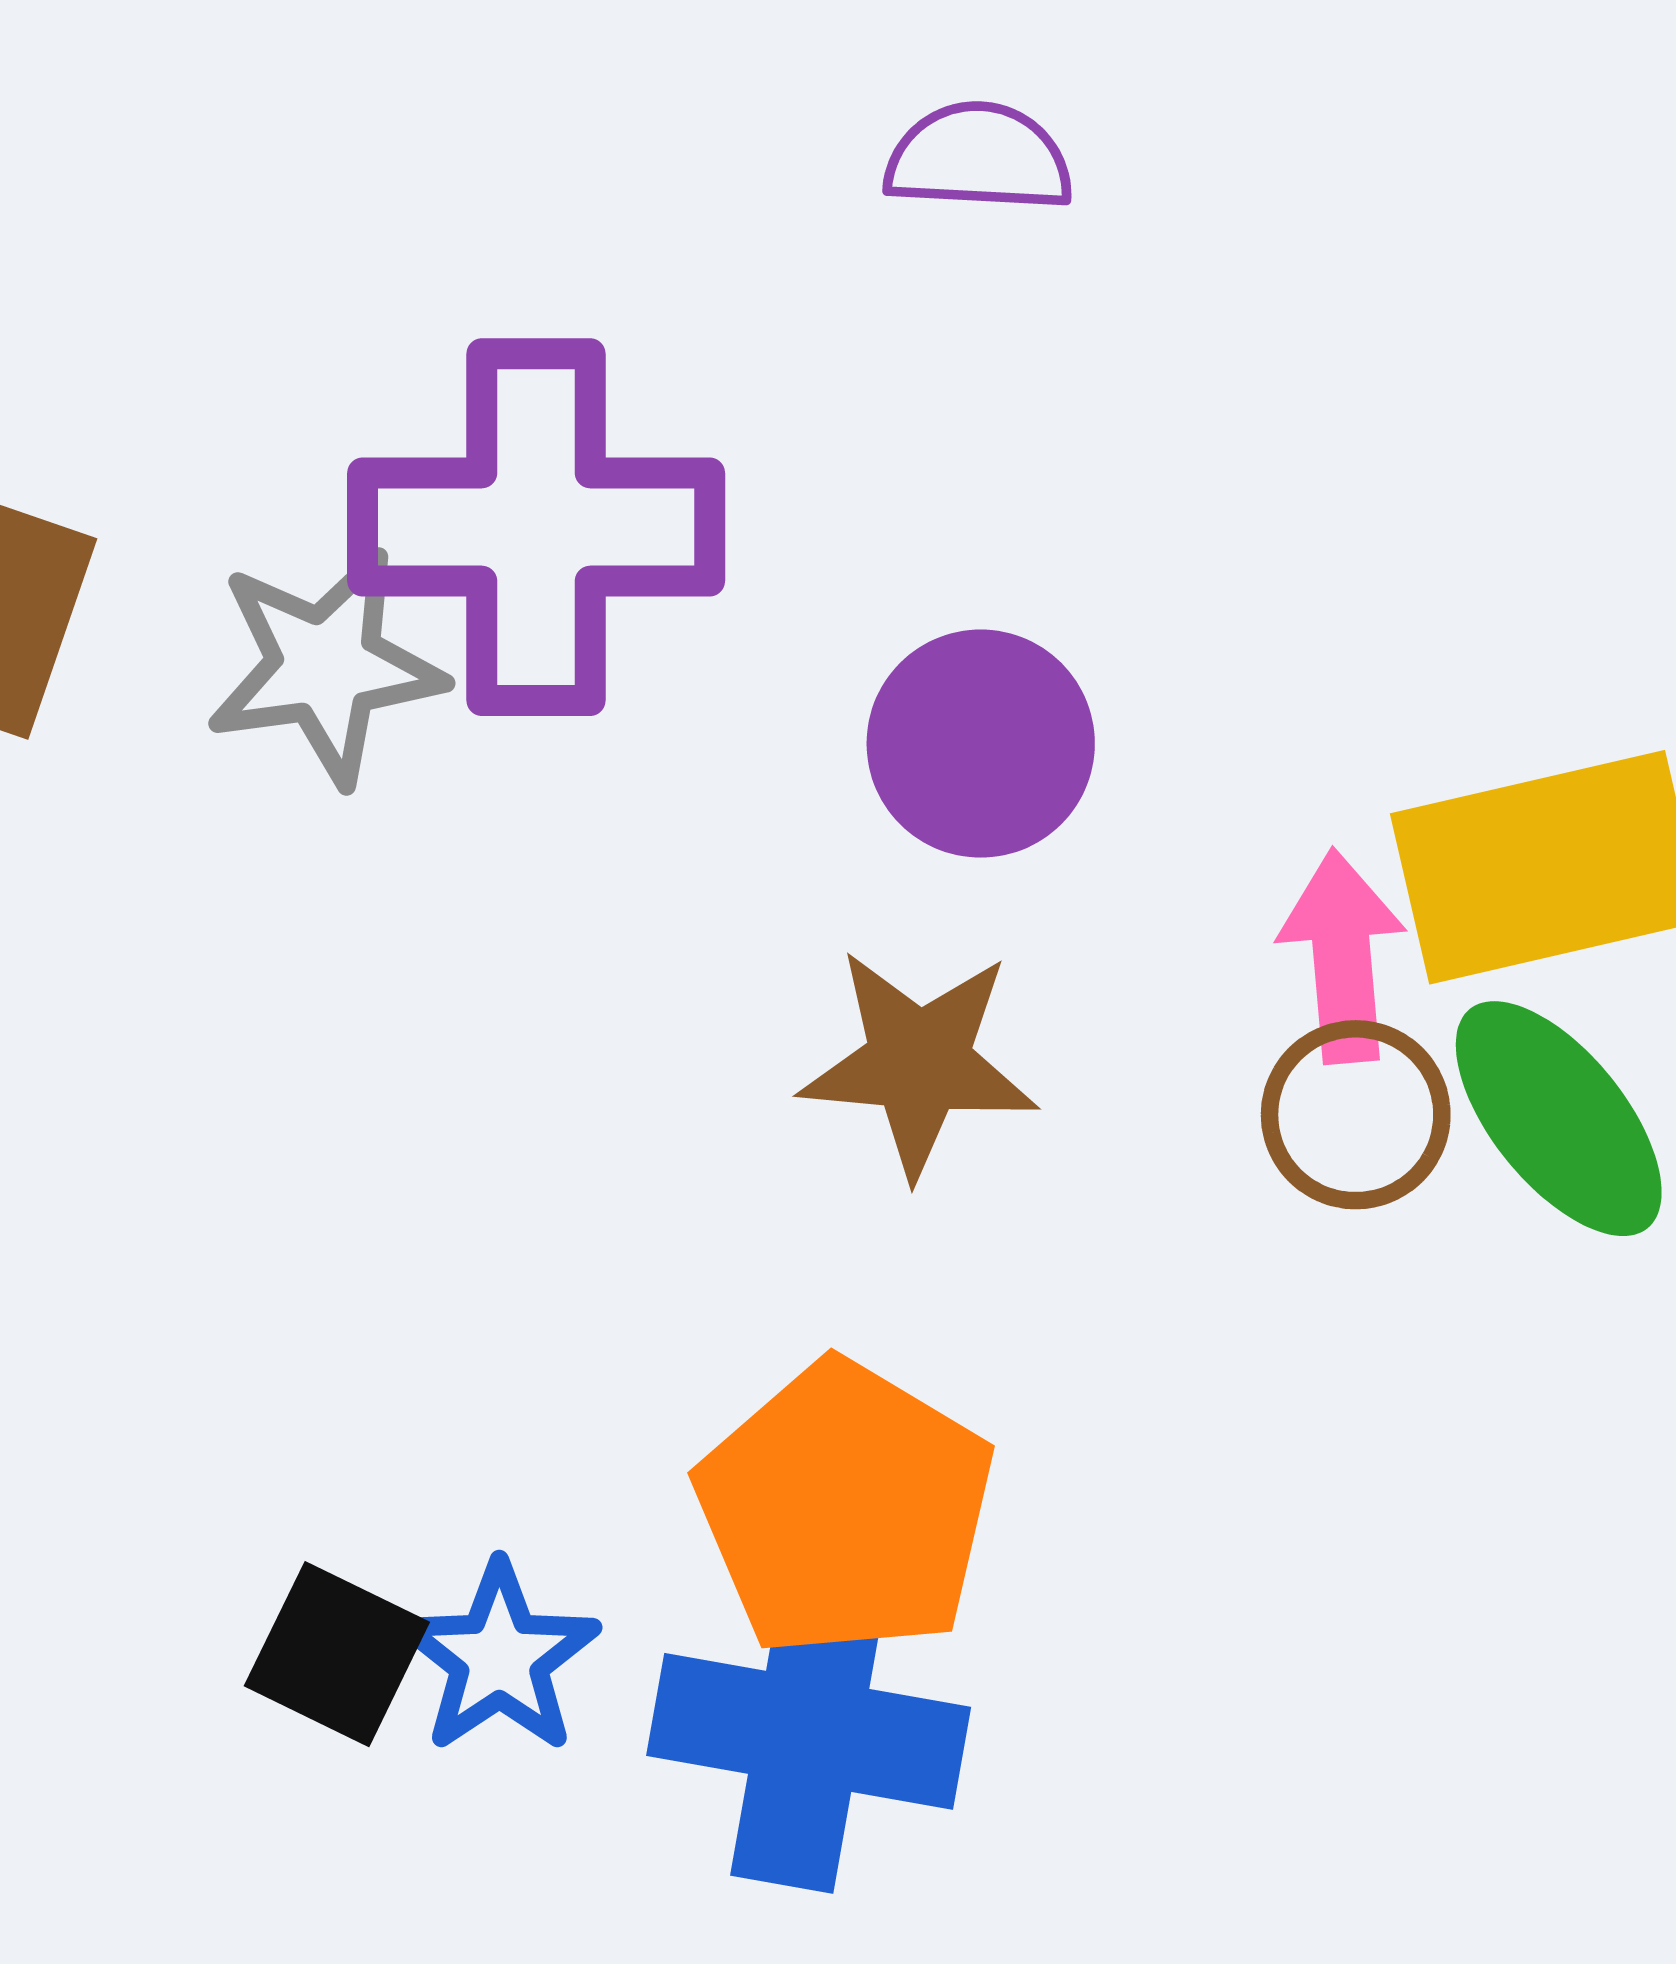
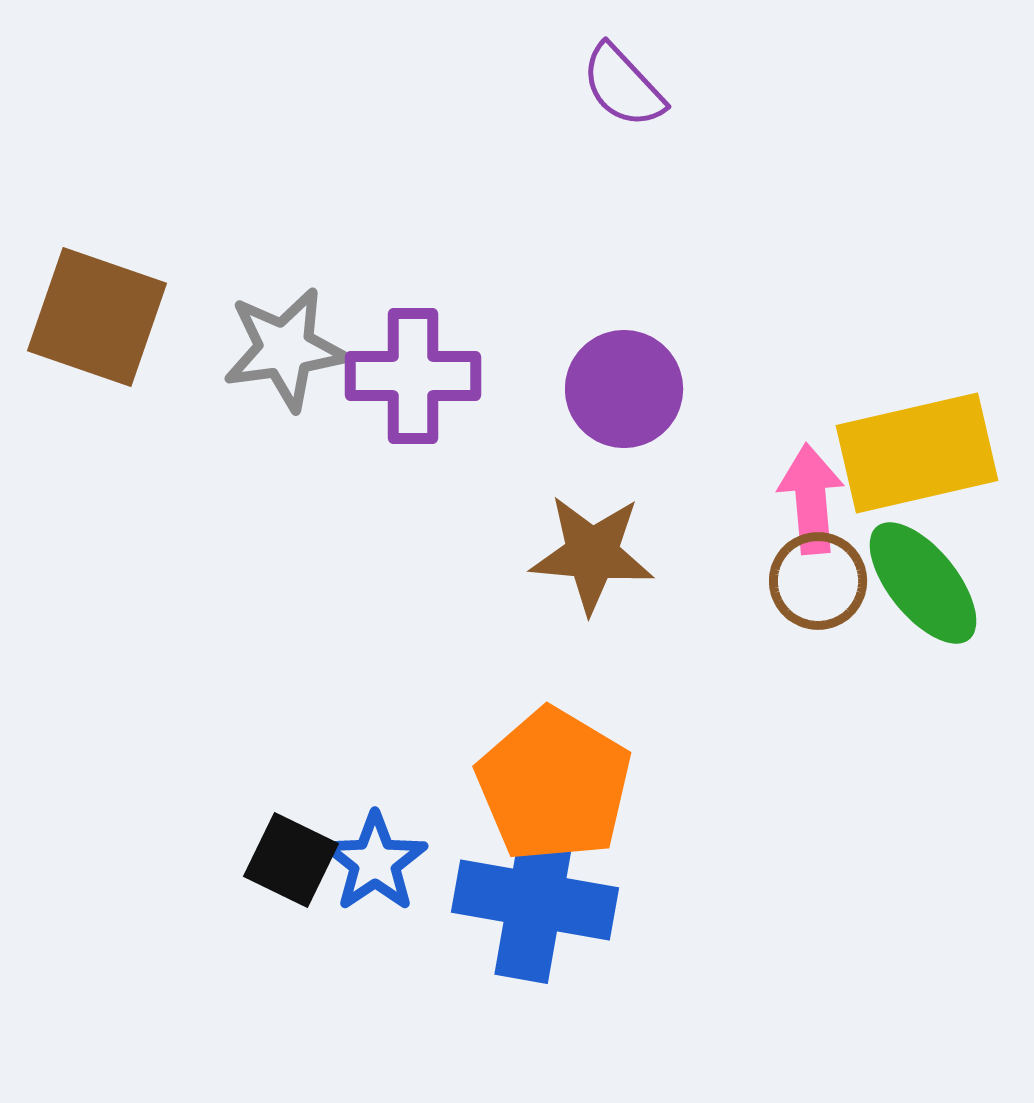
purple semicircle: (979, 158) -> (623, 86), turned -136
purple cross: (536, 527) -> (413, 376), moved, size x0.7

